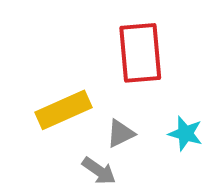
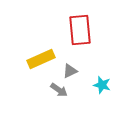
cyan star: (185, 134) -> (102, 85), moved

